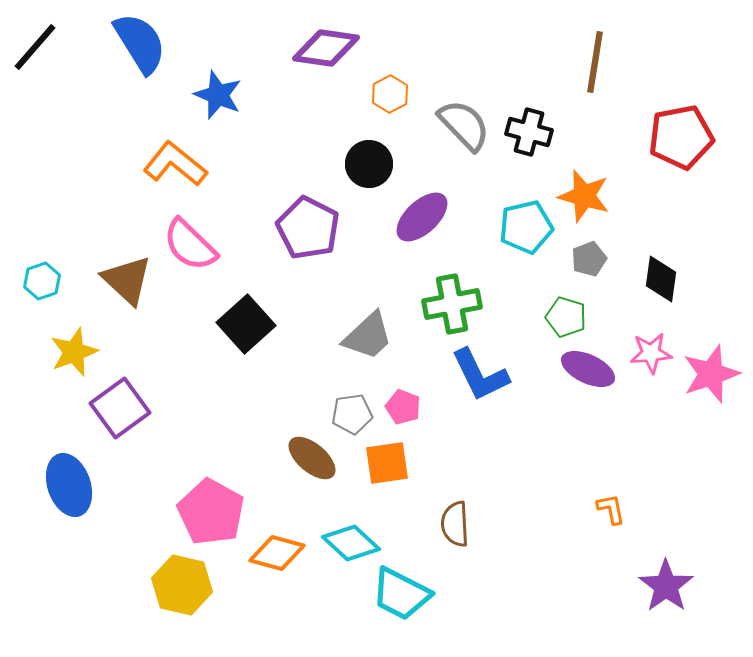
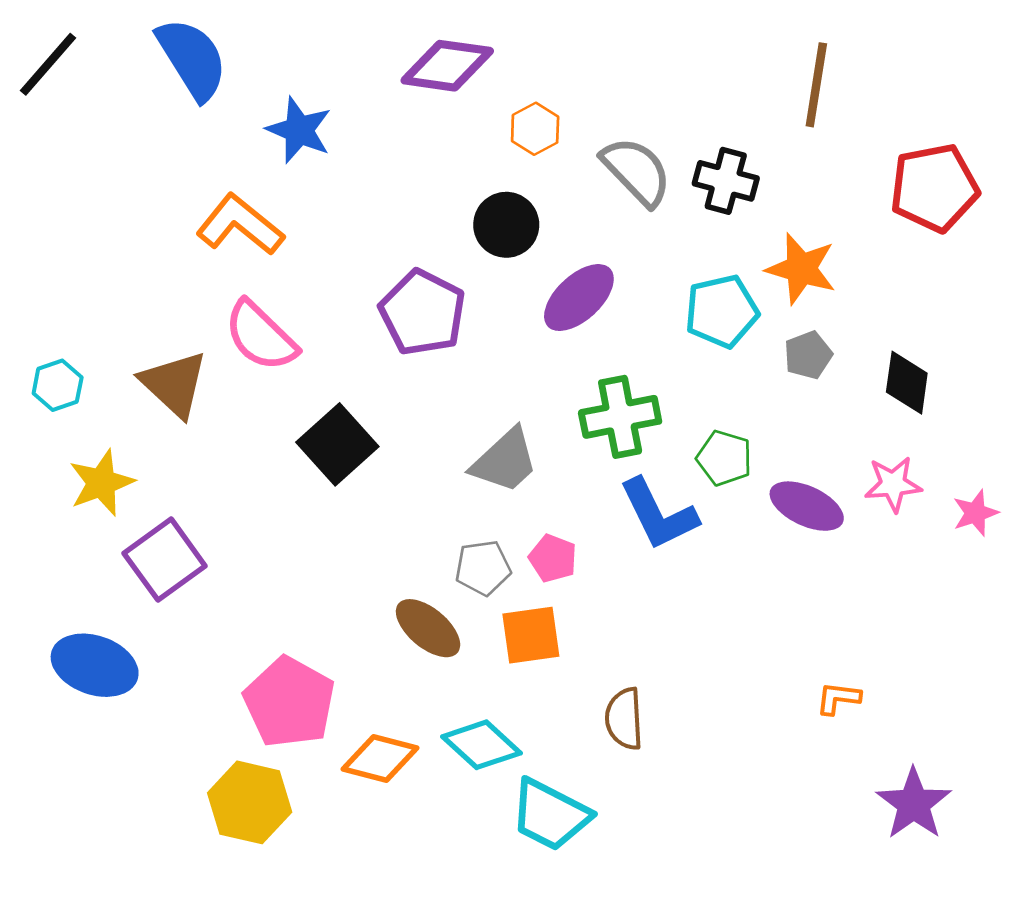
green pentagon: (566, 317) -> (724, 458), moved
pink star: (711, 374) -> (975, 513), size x0.6
blue ellipse: (69, 485) -> (95, 665), turned -52
orange L-shape: (611, 509) -> (838, 698), turned -72

